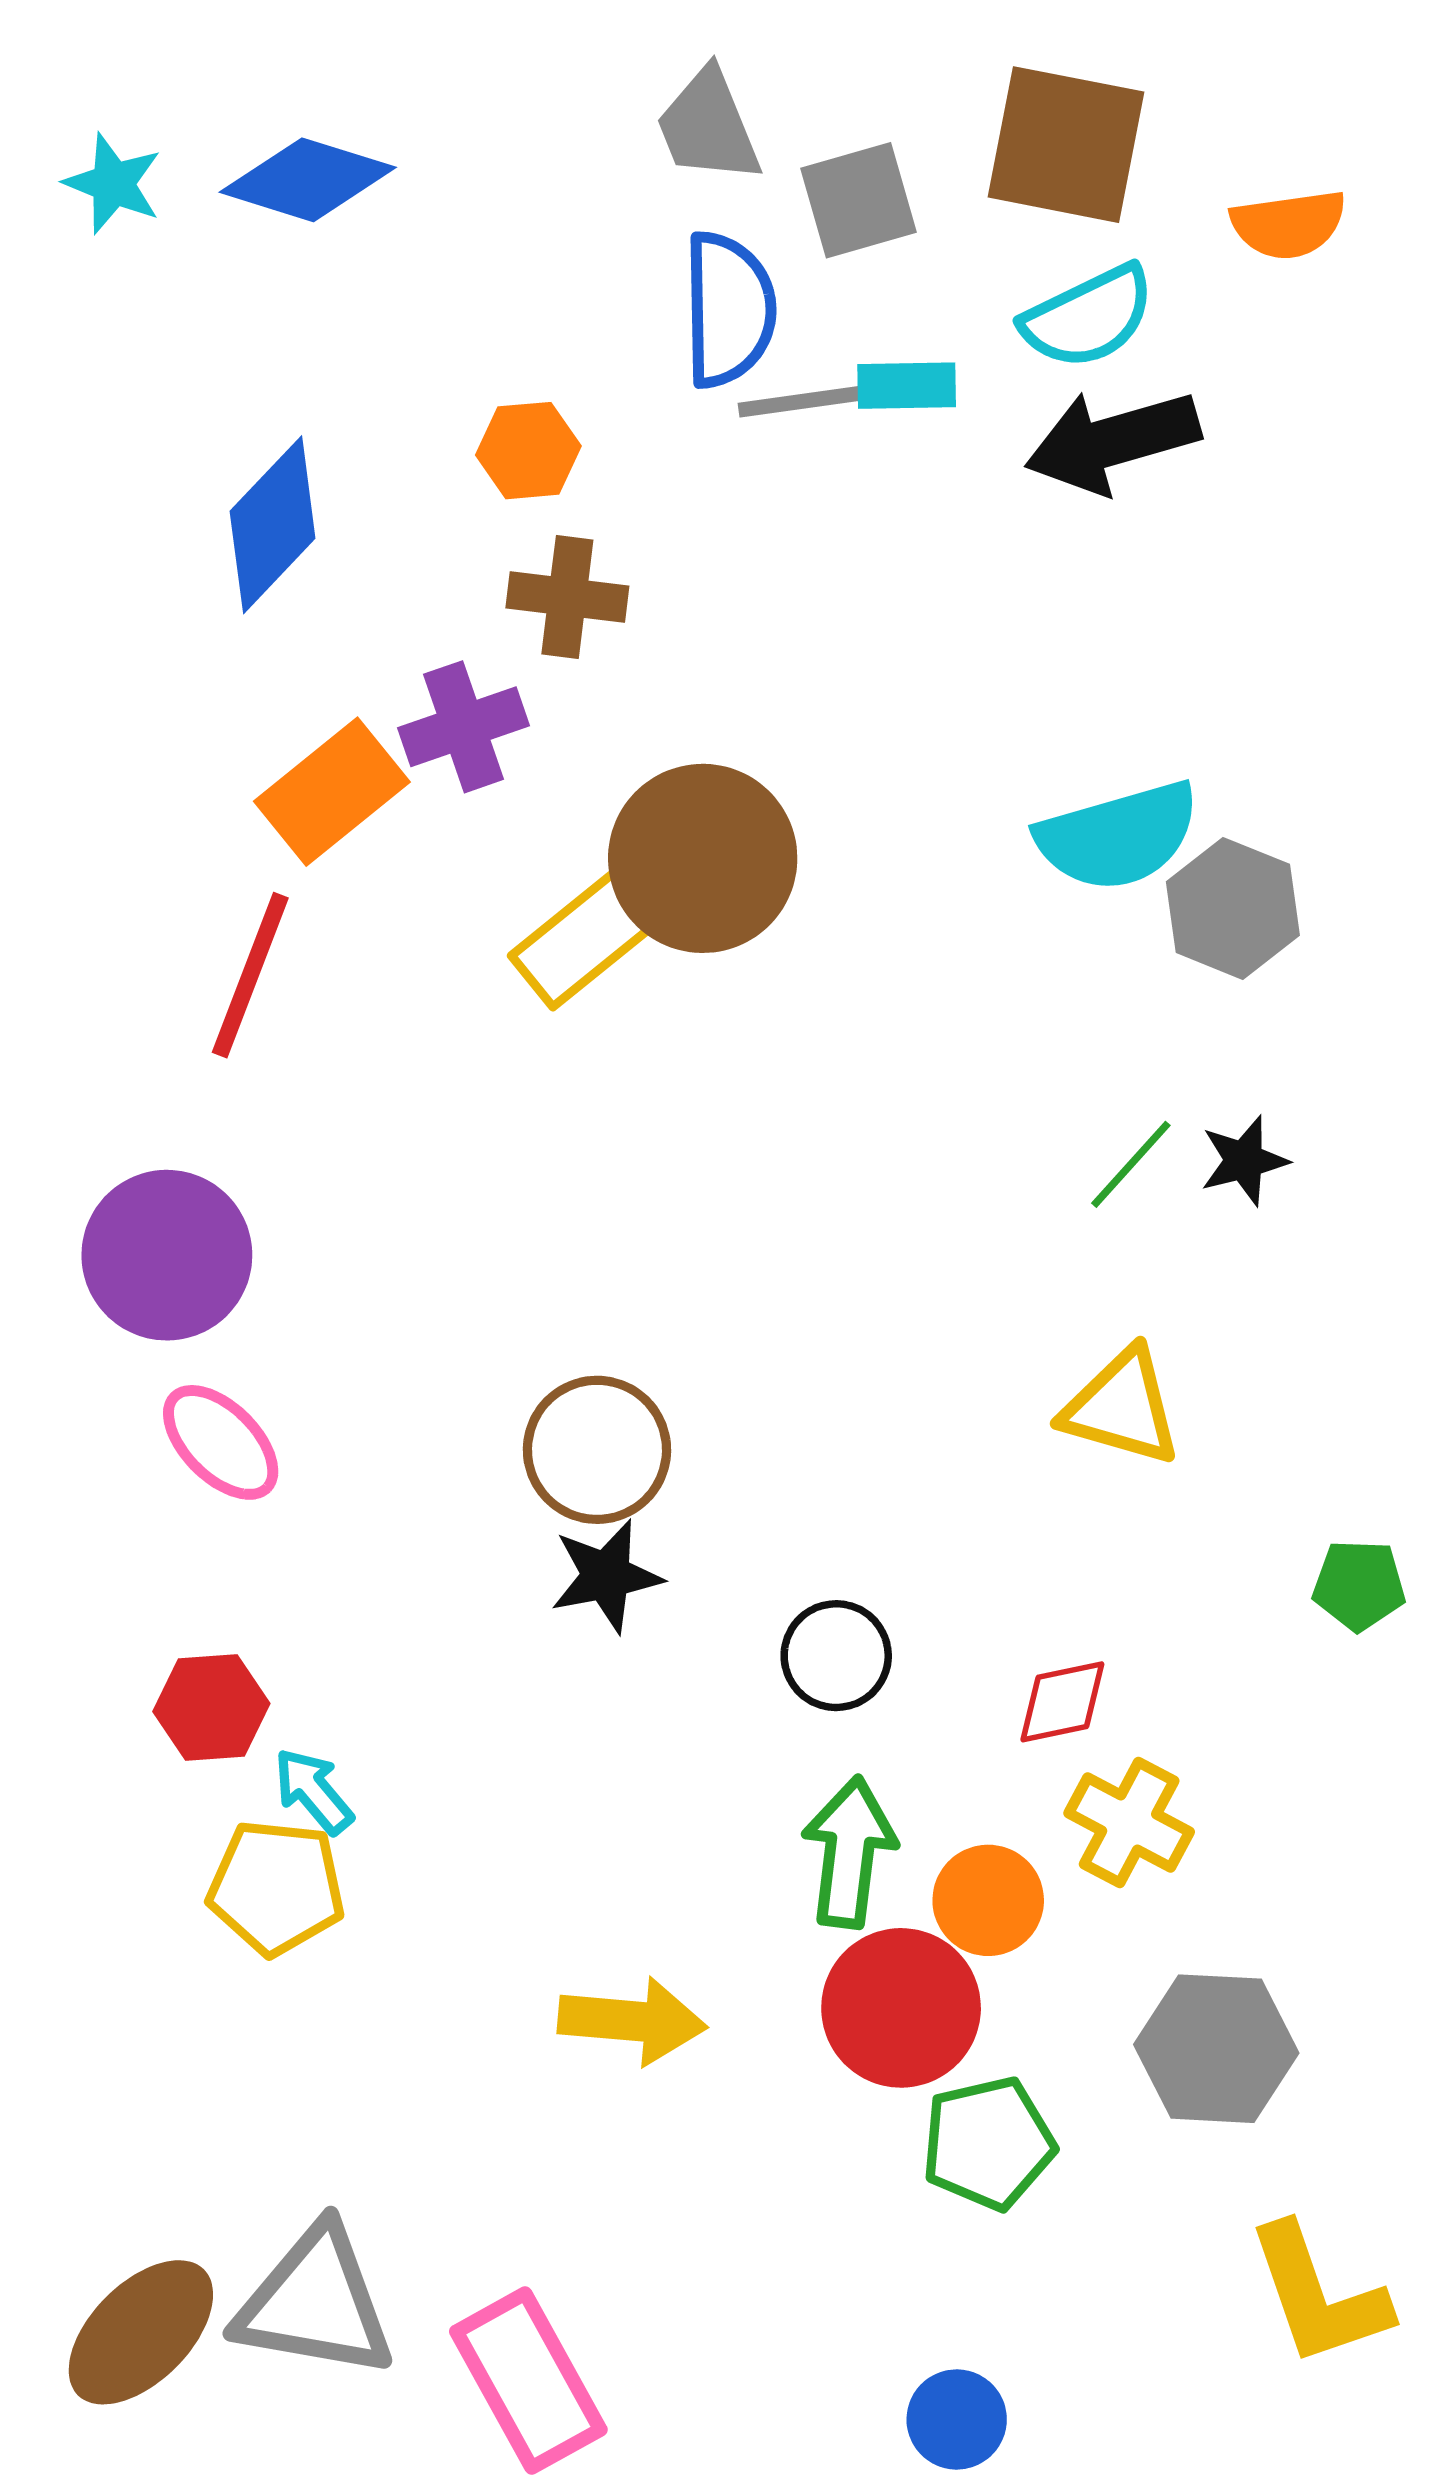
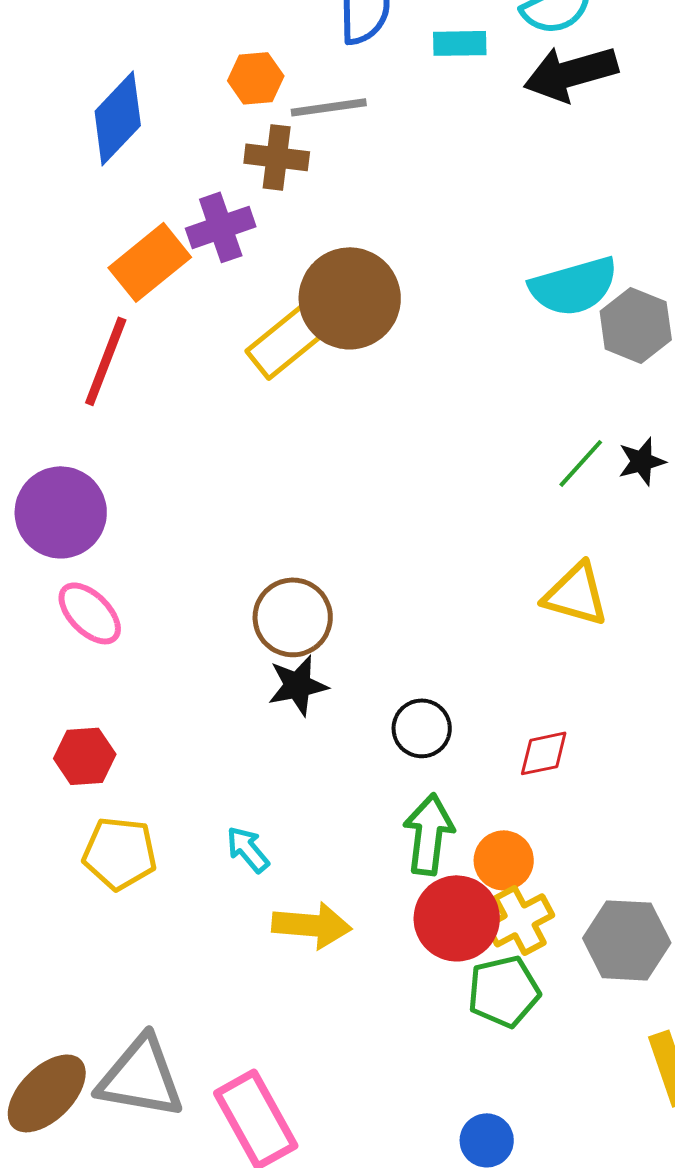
gray line: (808, 400) -> (329, 107), moved
cyan arrow: (313, 1791) -> (248, 849), moved
yellow cross: (1129, 1822) -> (520, 920), moved, turned 34

